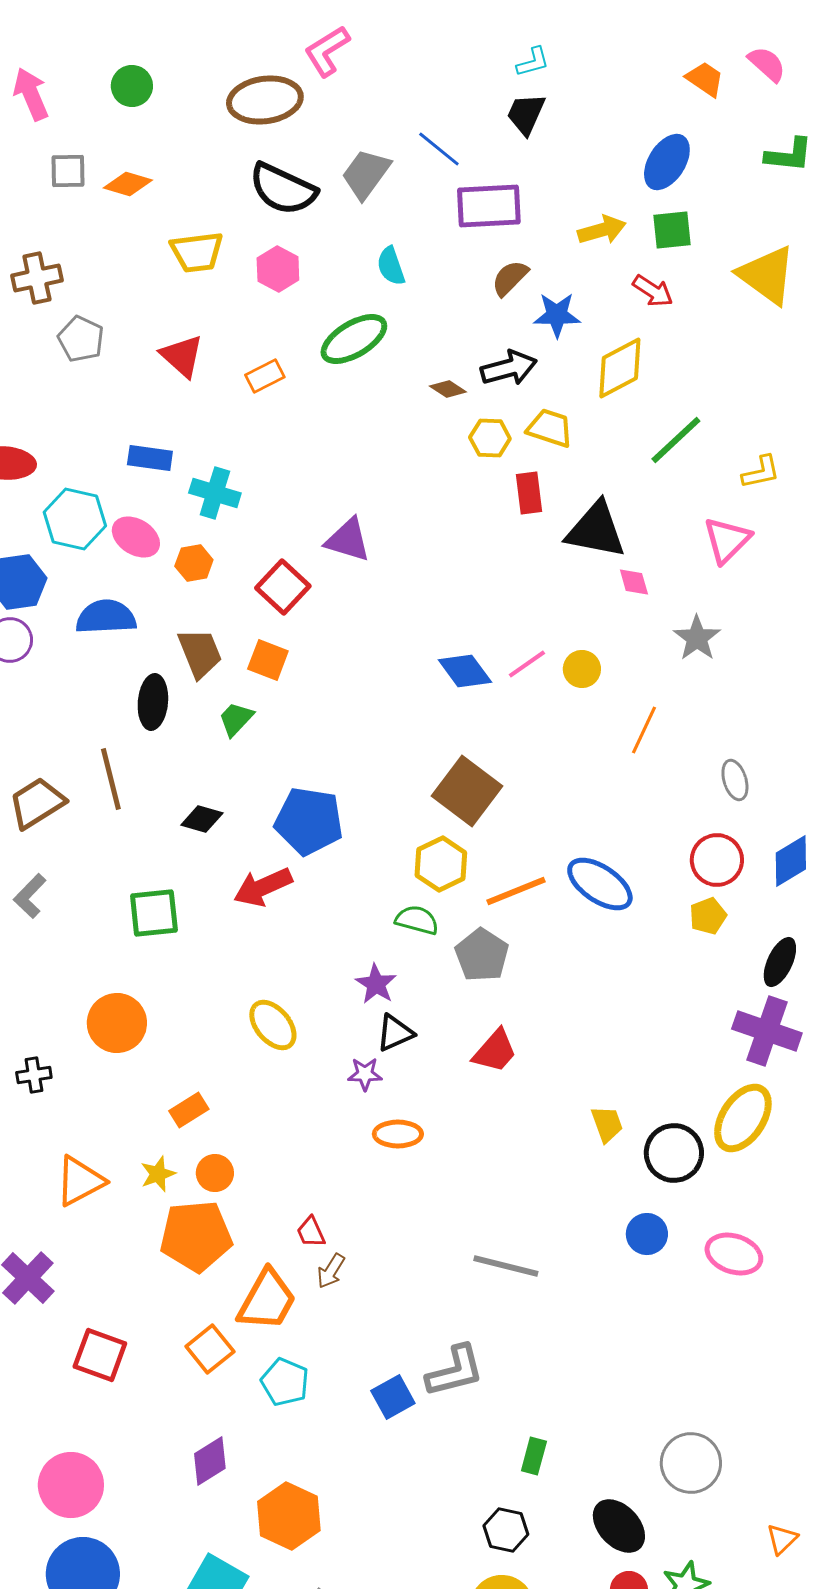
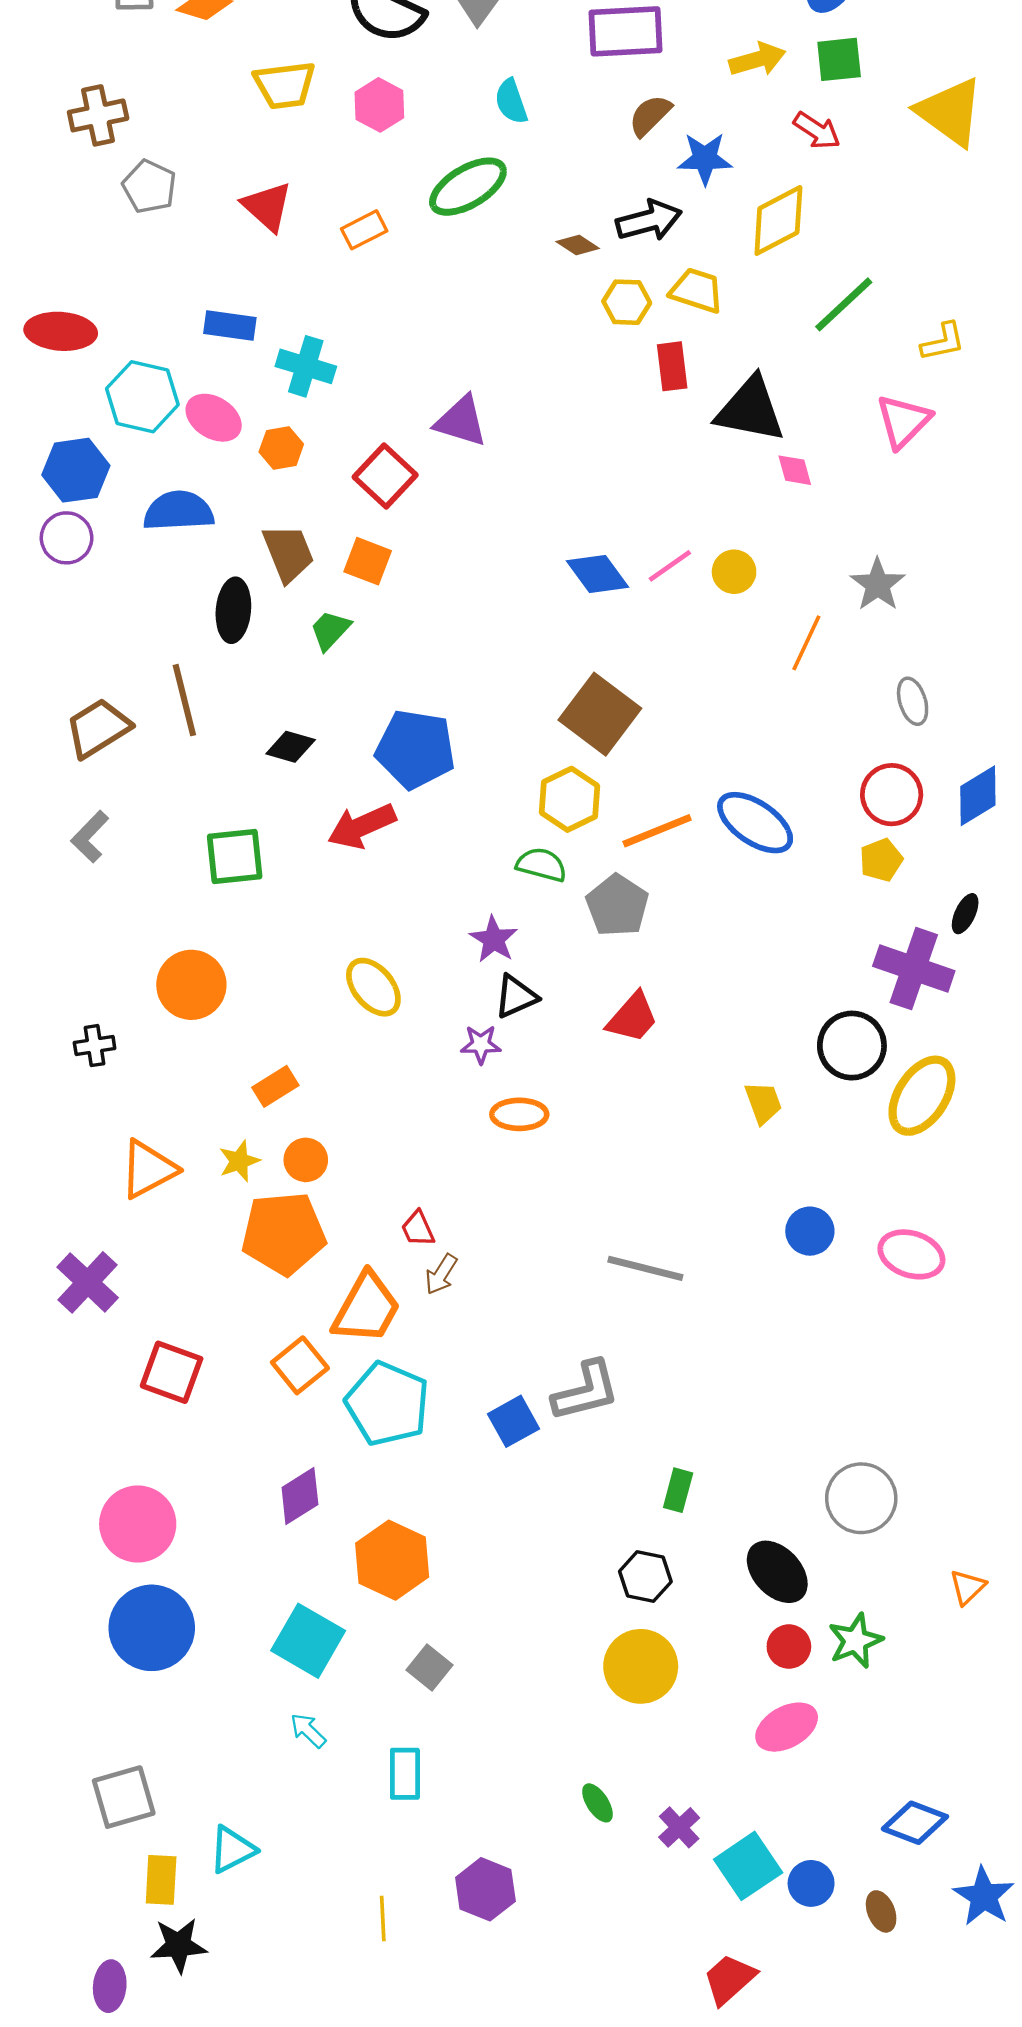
gray star: (697, 638) -> (878, 585), moved
black ellipse: (780, 962) -> (965, 914), size x0.7
purple cross: (767, 1031) -> (914, 969), moved
black circle: (674, 1153) -> (852, 1046), moved
cyan pentagon: (285, 1382) -> (387, 1404), size x1.5

